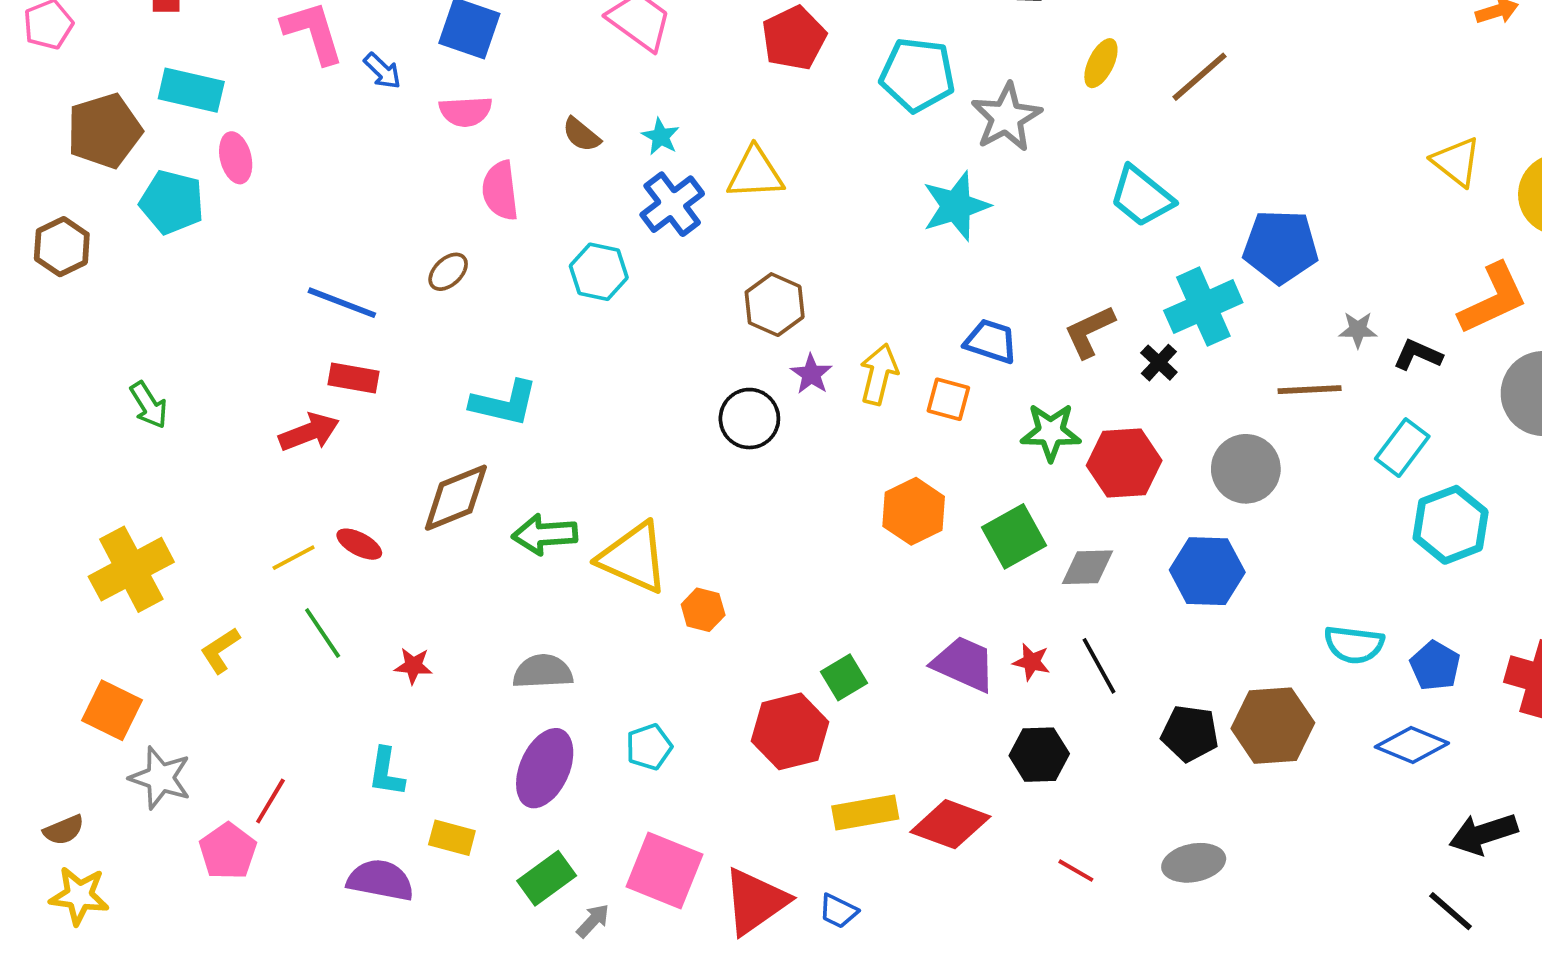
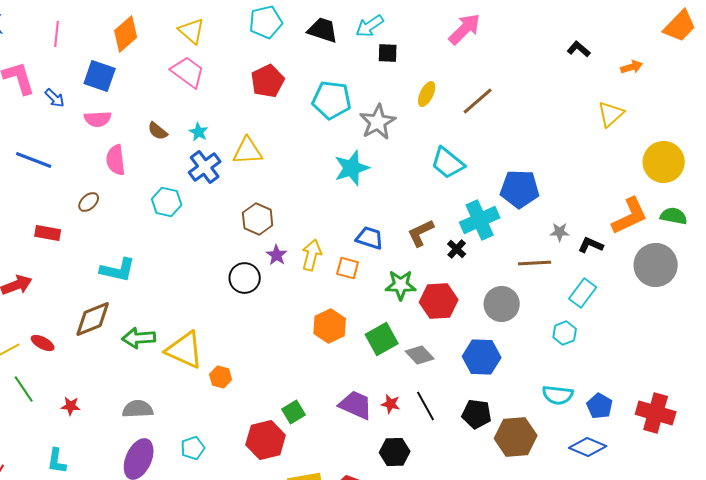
yellow triangle: (1456, 162) -> (611, 114), moved, turned 40
blue line: (342, 303) -> (34, 160), moved
red rectangle: (353, 378) -> (48, 233), moved
cyan hexagon: (1451, 525) -> (565, 333), moved, size x0.6
gray diamond: (1087, 567) -> (420, 355), turned 48
black pentagon: (1190, 733) -> (477, 414), moved

